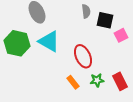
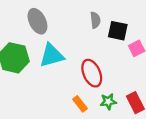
cyan triangle: (49, 41) -> (52, 55), turned -45

